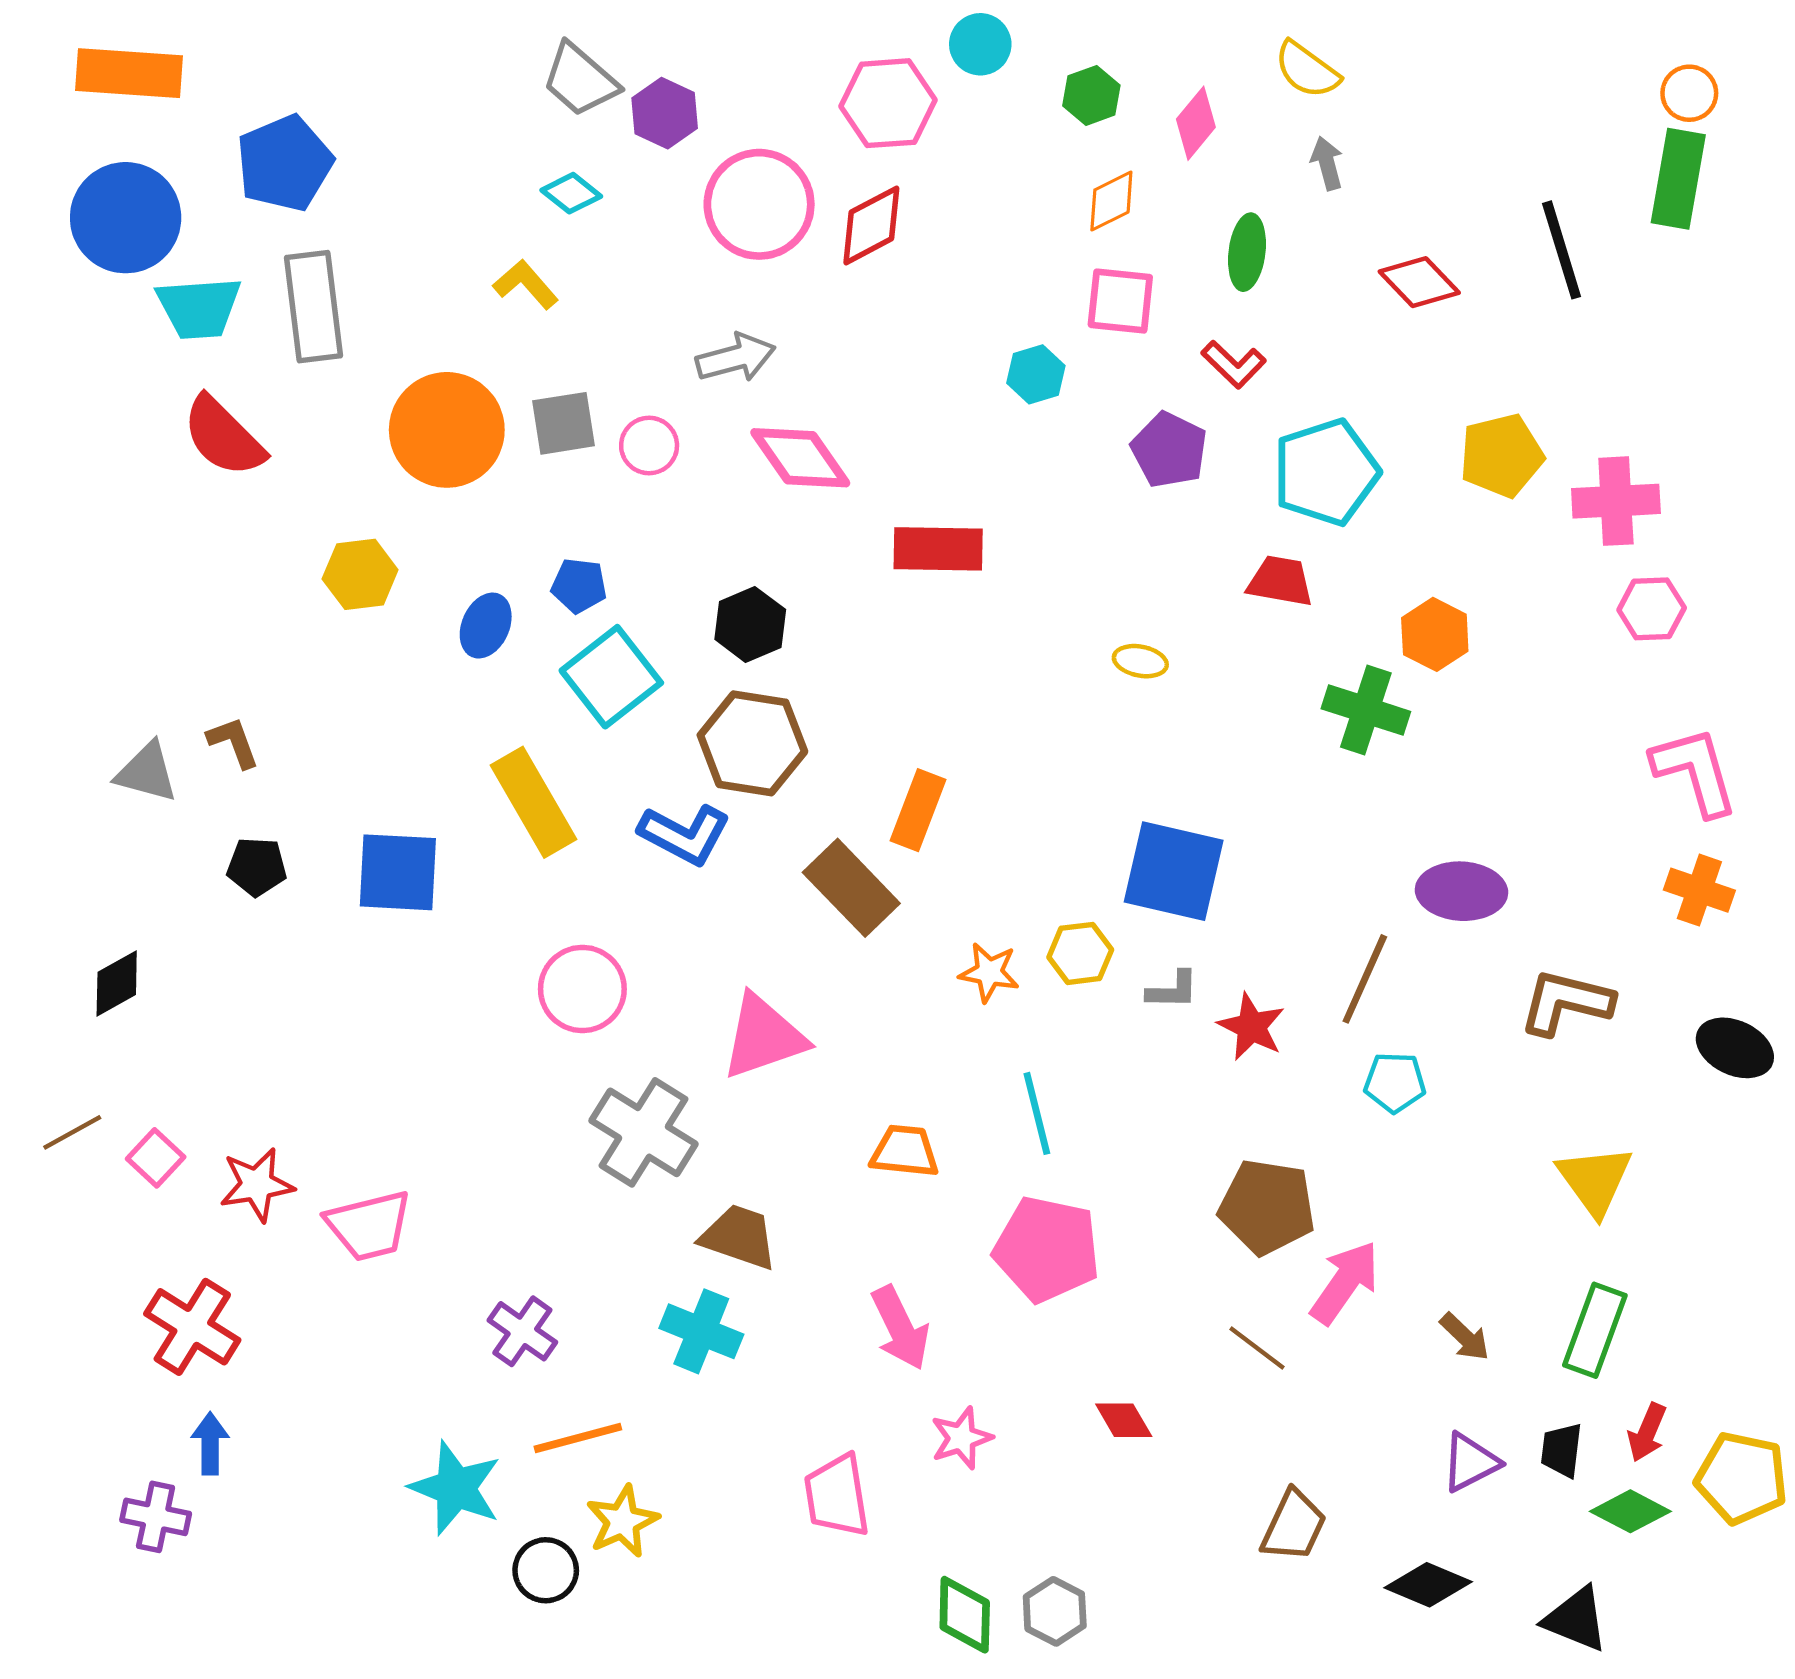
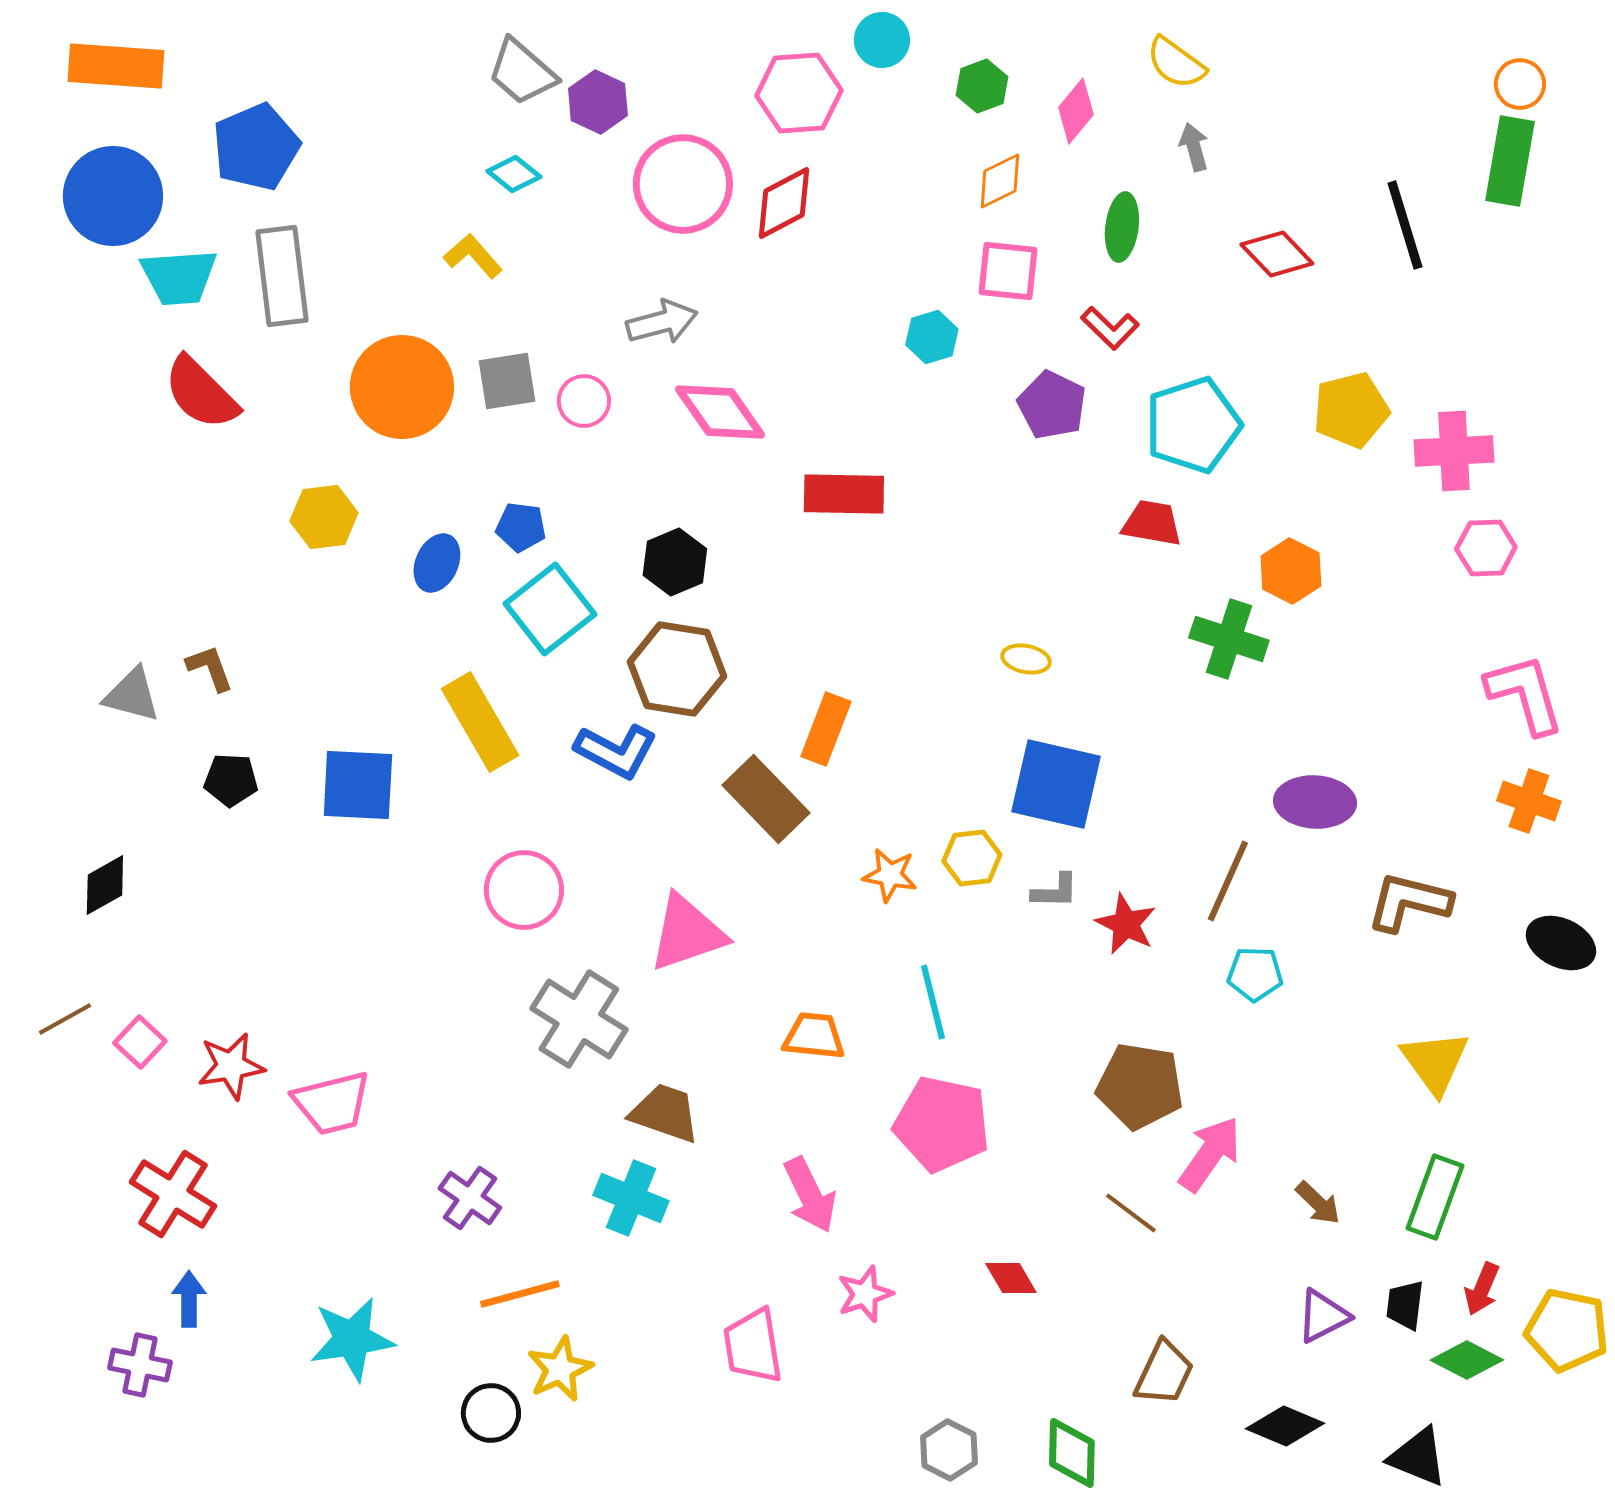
yellow ellipse: (1140, 661) -> (1026, 659), moved
cyan star: (456, 1488) -> (352, 1339), moved, turned -30
green diamond: (965, 1615) -> (1072, 1453), moved

